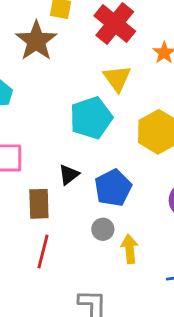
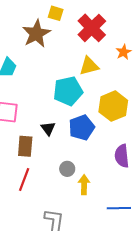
yellow triangle: (117, 78) -> (89, 66), turned 45
black triangle: (69, 175) -> (48, 128), turned -35
blue pentagon: (113, 188) -> (82, 128), moved

